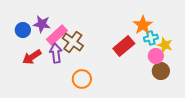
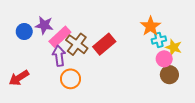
red rectangle: (124, 46) -> (104, 44), moved
red arrow: (32, 57) -> (19, 78), moved
orange circle: (82, 79) -> (71, 79), moved

